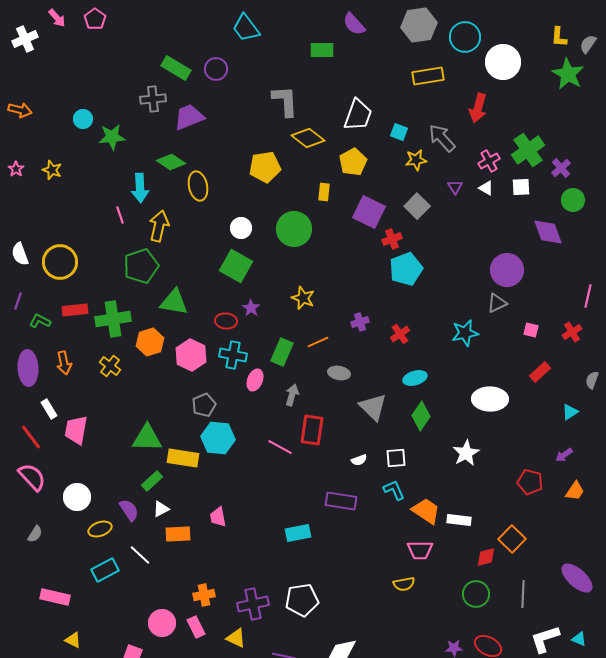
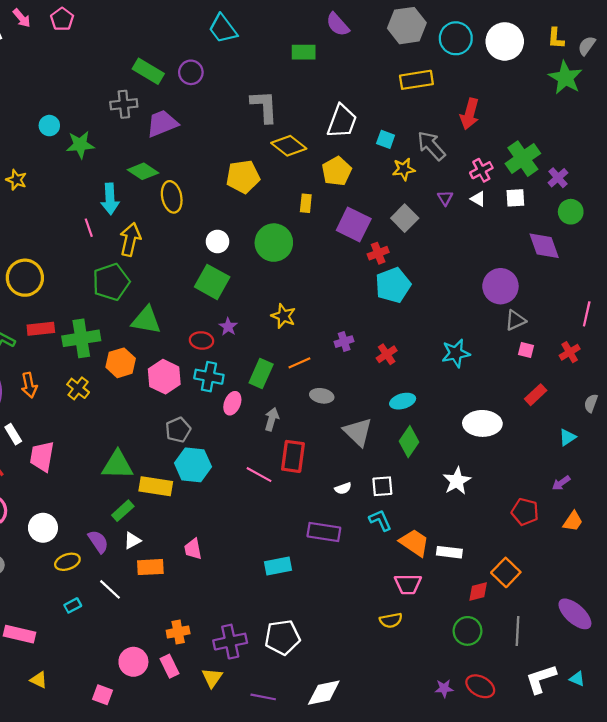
white circle: (503, 62) -> (505, 41), moved
gray triangle: (497, 303) -> (515, 320), moved
cyan rectangle: (105, 570) -> (73, 605), size x0.6
yellow triangle: (236, 638) -> (212, 678), turned 40

